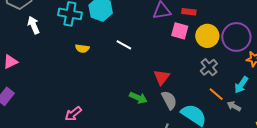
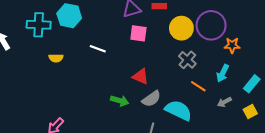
pink square: (180, 31) -> (138, 33), moved
red triangle: (162, 77) -> (141, 76), turned -36
gray semicircle: (169, 100) -> (151, 99), turned 90
gray arrow: (234, 106) -> (224, 102), moved, turned -48

